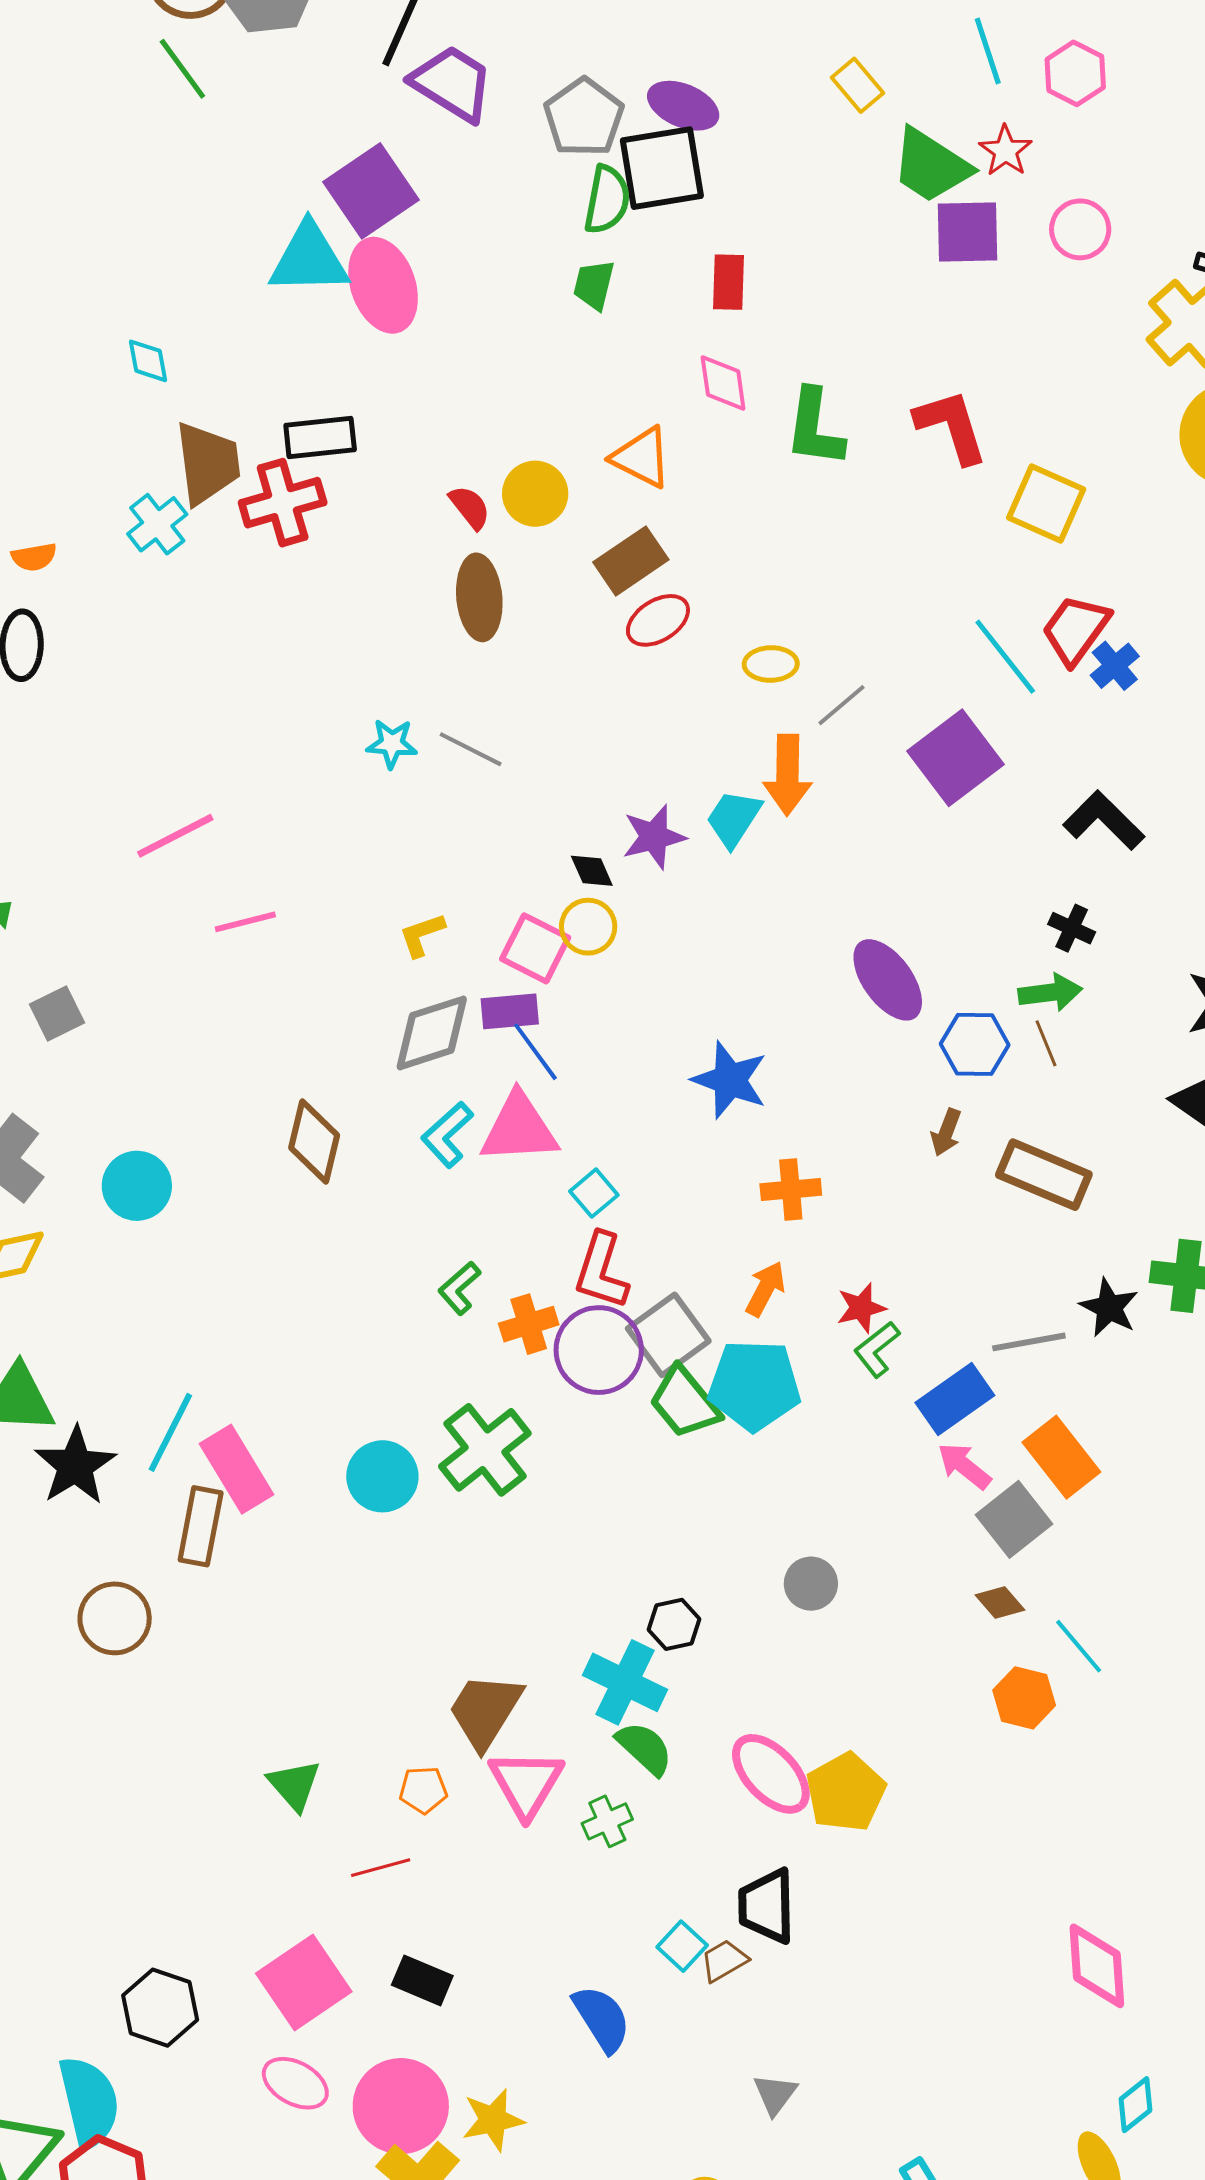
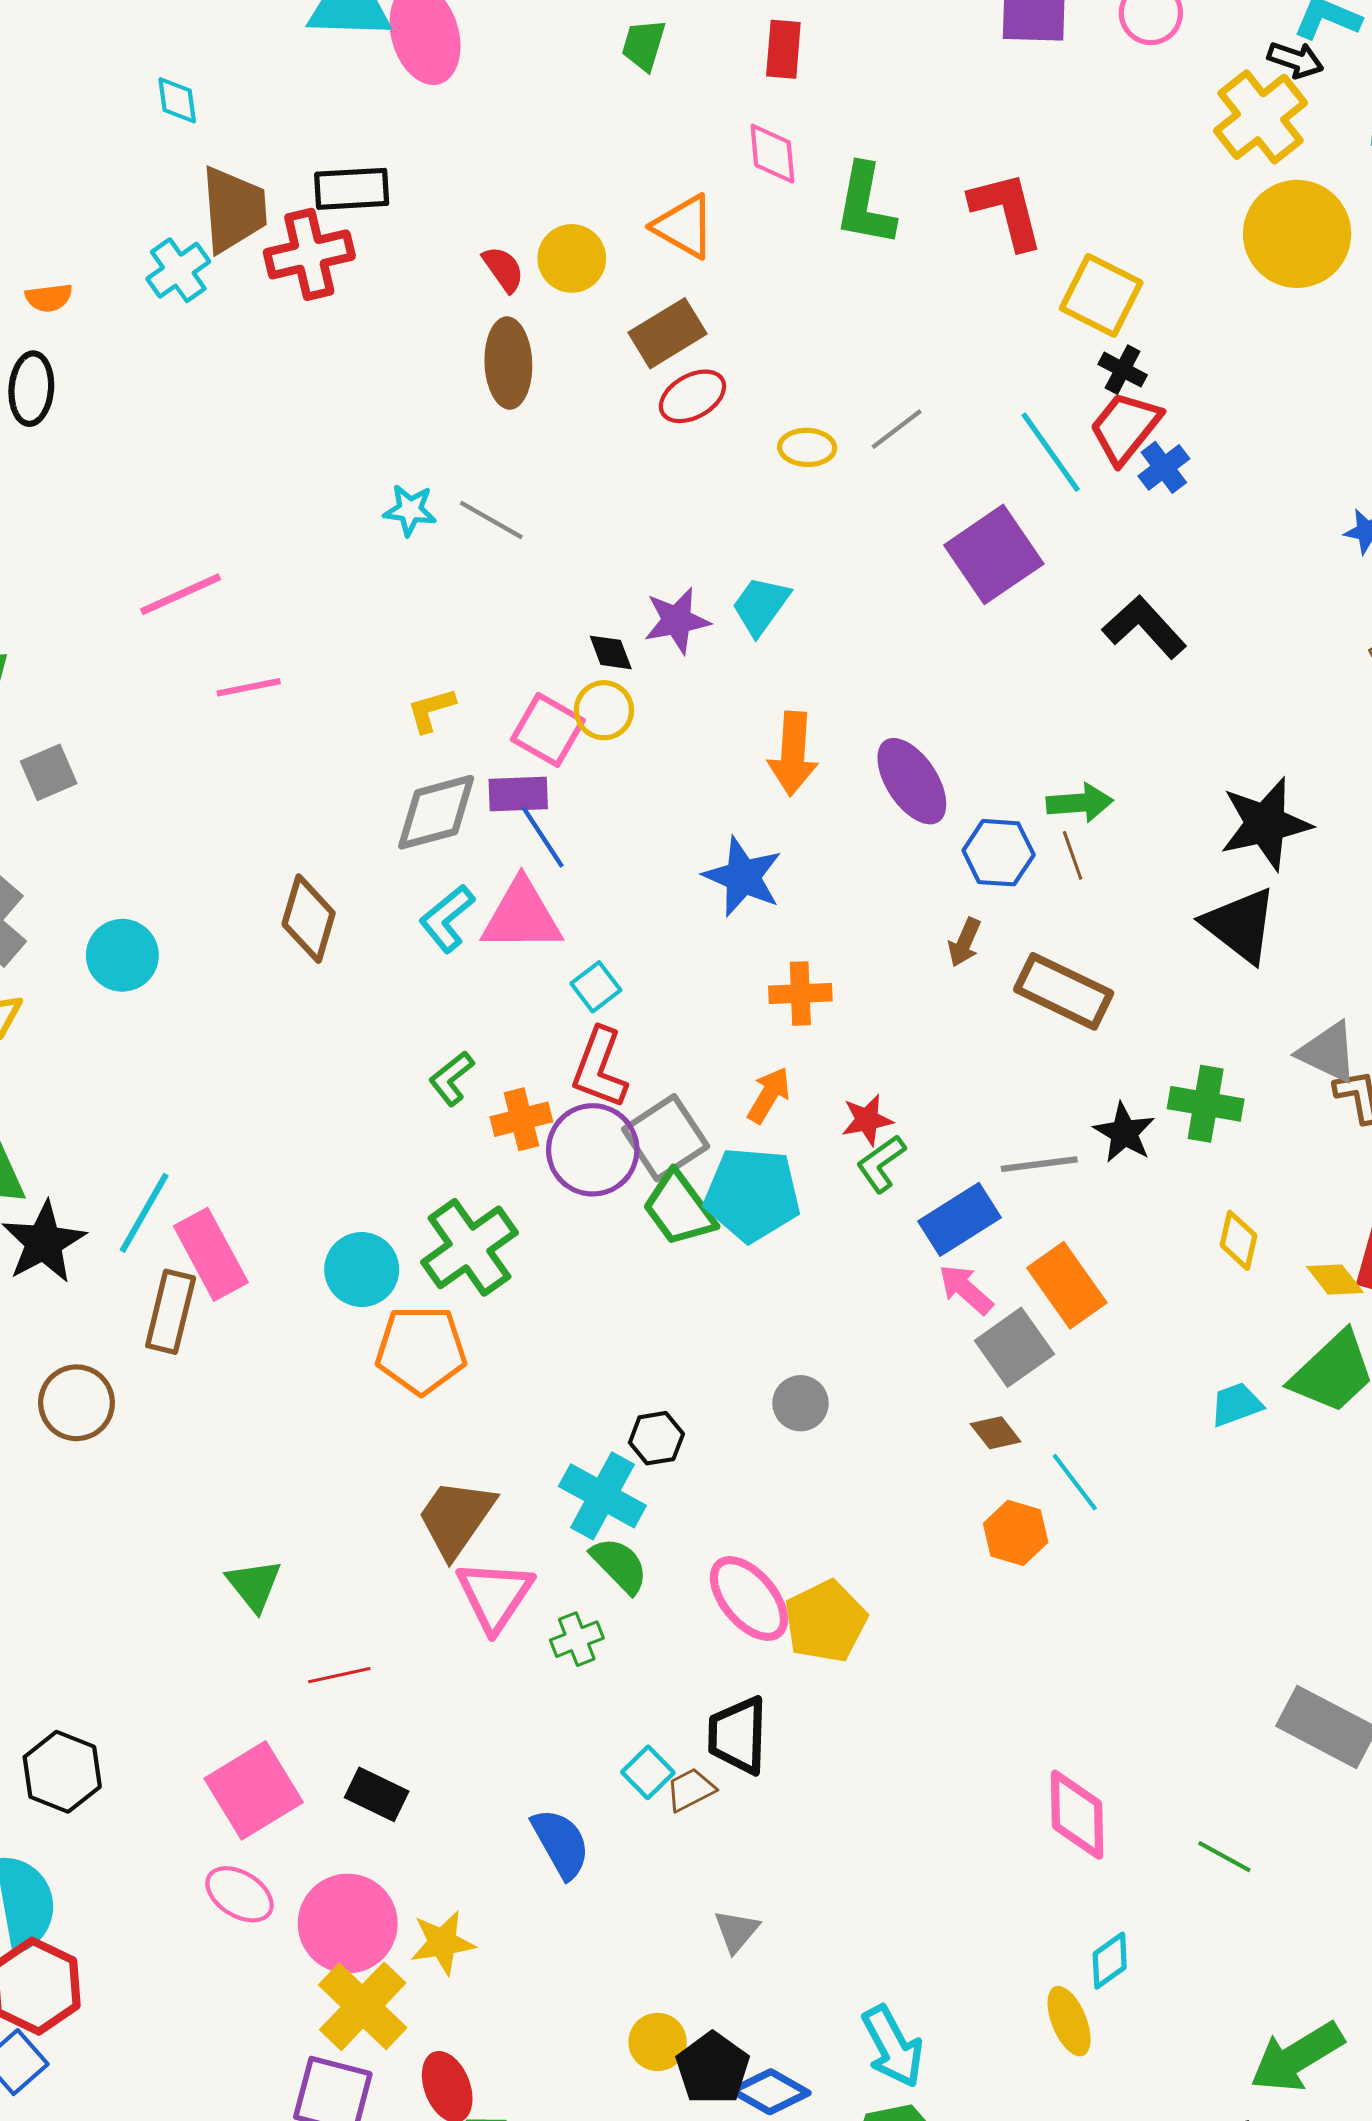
gray line: (842, 705) -> (897, 429), moved
orange arrow: (788, 775) -> (793, 754), moved
black cross: (1072, 928) -> (1123, 370), moved
orange pentagon: (423, 1790) -> (421, 1350), moved, size x1.8
black hexagon: (160, 2008) -> (62, 1772), moved

